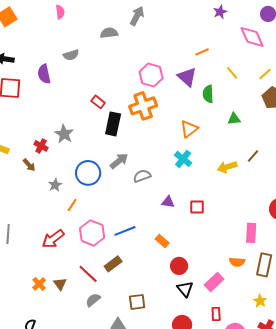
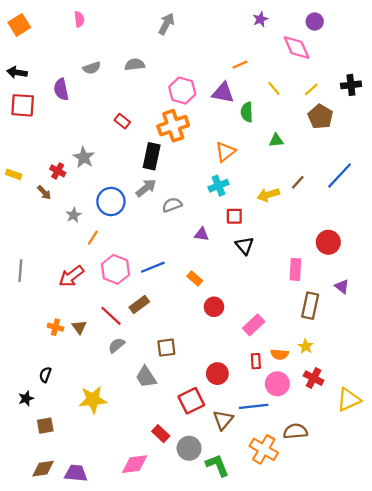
gray semicircle: (109, 33) -> (135, 65), moved
purple triangle: (187, 77) -> (223, 93), turned -30
black rectangle: (113, 124) -> (152, 156), moved
cyan cross: (183, 159) -> (218, 186), turned 30
red square: (197, 207) -> (234, 216), moved
orange semicircle: (237, 262) -> (280, 354), moved
orange cross: (39, 284) -> (55, 327), turned -32
black triangle: (185, 289) -> (245, 246), moved

